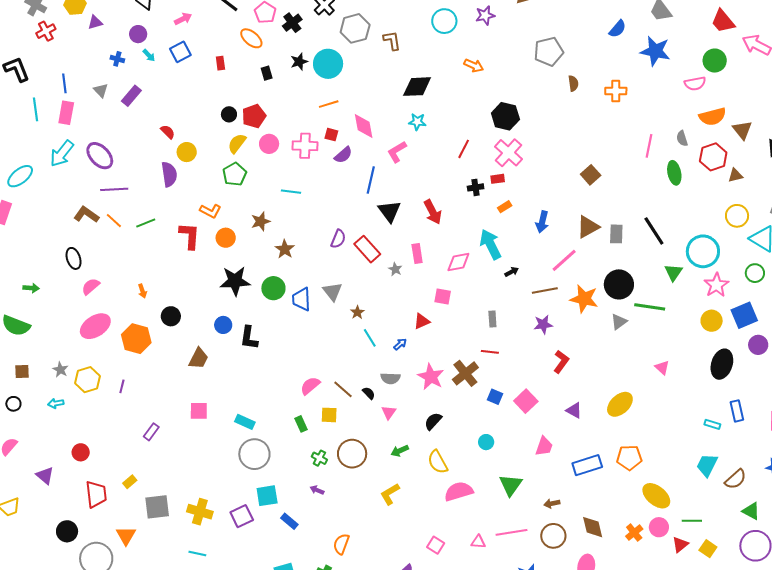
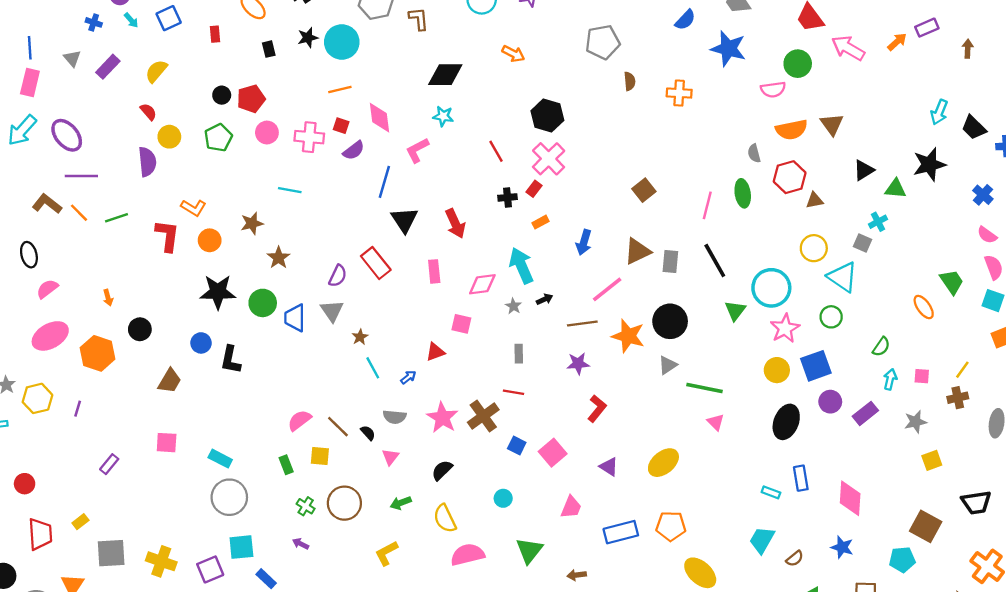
brown triangle: (742, 130) -> (832, 124), moved
yellow semicircle: (237, 143) -> (156, 71), moved
pink line: (649, 146) -> (707, 205), moved
red line: (464, 149) -> (496, 151), turned -60
green pentagon: (235, 174) -> (218, 138), moved
red rectangle: (498, 179) -> (534, 189), turned -48
purple semicircle: (338, 239) -> (338, 276), moved
gray star: (395, 269) -> (513, 306), moved
green line: (650, 307) -> (704, 388), moved
brown semicircle: (736, 479) -> (795, 559), size x0.7

